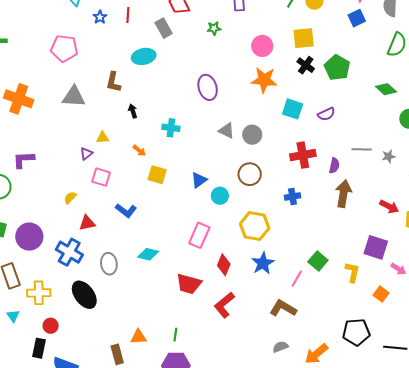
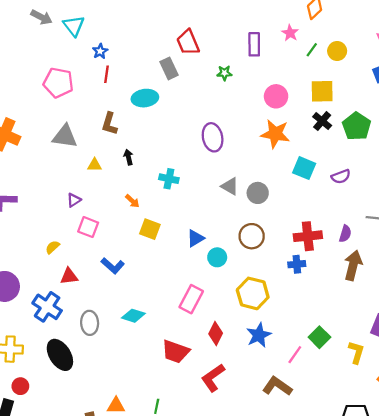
red line: (128, 15) -> (106, 74), moved
yellow triangle: (103, 138) -> (95, 165), moved
red cross: (303, 155) -> (308, 236), moved

